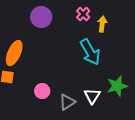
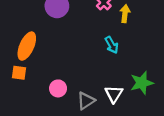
cyan arrow: (90, 52) -> (112, 45), size x0.6

